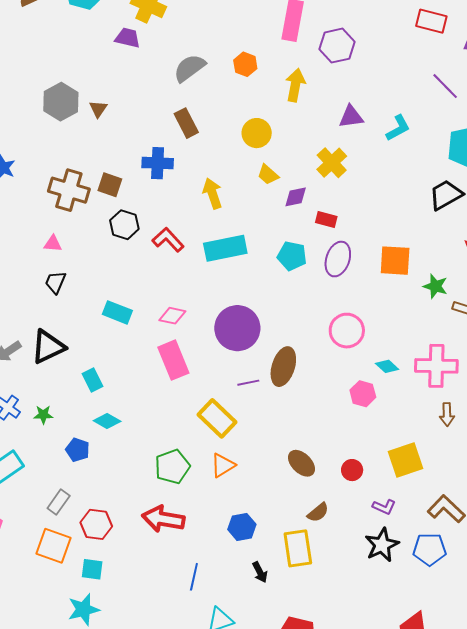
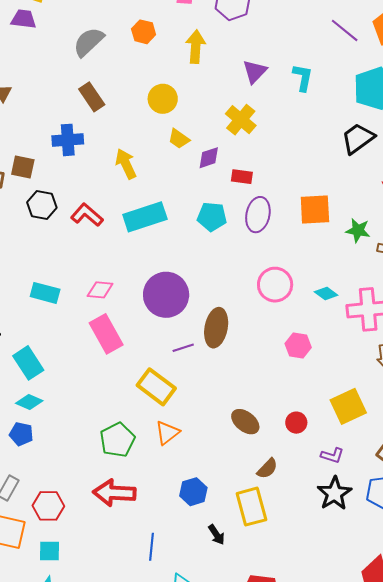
purple triangle: (351, 117) -> (255, 72), turned -32
cyan L-shape: (398, 128) -> (303, 78), turned -44
cyan diamond: (387, 366) -> (326, 293), moved
cyan rectangle: (93, 380) -> (28, 363), size x1.4
cyan diamond: (107, 421) -> (29, 402), moved

